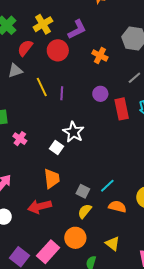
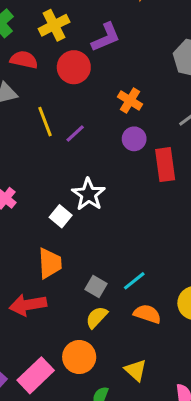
red semicircle: (25, 48) -> (24, 60), turned 60
orange cross: (100, 55) -> (130, 101), moved
purple line: (62, 93) -> (75, 133), turned 40

